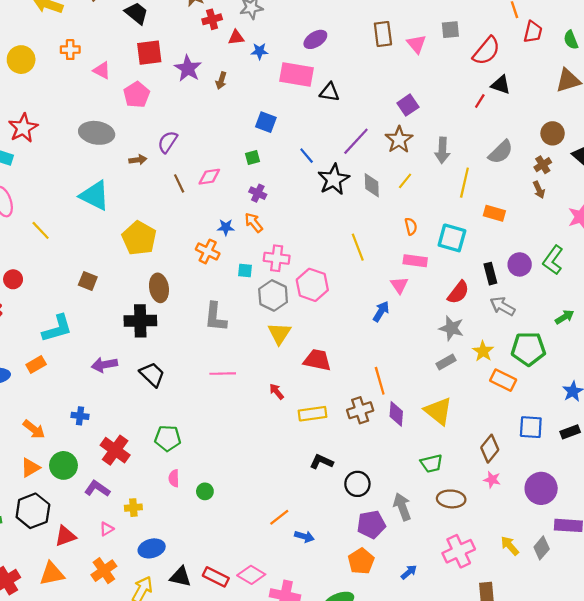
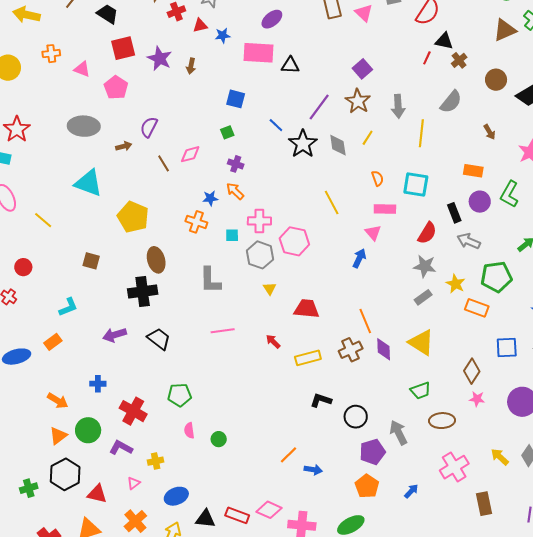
brown cross: (543, 165) -> (459, 60), moved
orange rectangle: (494, 213) -> (473, 171), moved
cyan L-shape: (57, 328) -> (68, 307), size x0.7
yellow triangle: (279, 333) -> (270, 289), size x0.6
red triangle: (65, 536) -> (97, 494), turned 40

